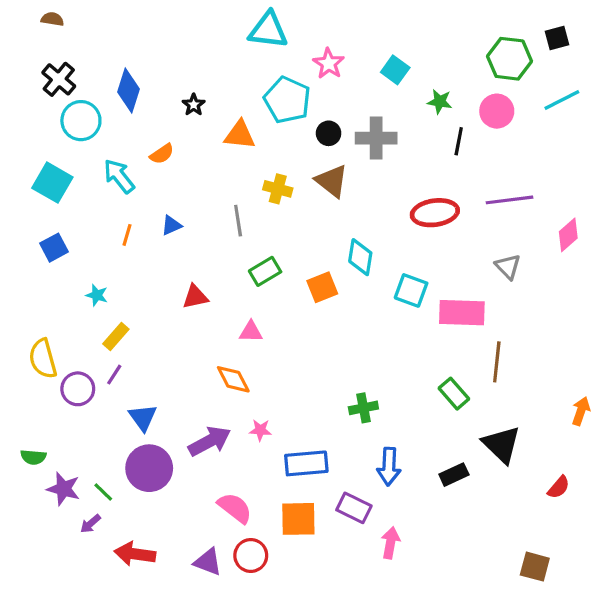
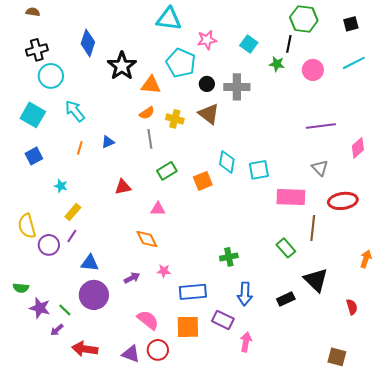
green hexagon: (509, 59) -> (304, 19), moved
pink star: (329, 63) -> (207, 40), turned 30
black cross: (59, 79) -> (37, 50), turned 35
blue diamond: (129, 90) -> (88, 43), moved
black star: (194, 105) -> (122, 66), size x2.0
black line: (459, 141) -> (289, 44), moved
orange semicircle: (162, 154) -> (147, 113), moved
red ellipse: (435, 213) -> (343, 201), moved
cyan square: (411, 290) -> (259, 170), moved, turned -30
blue triangle: (143, 417) -> (90, 263), turned -48
purple arrow: (210, 441) -> (132, 278), size x0.6
red semicircle: (559, 487) -> (352, 307), turned -56

